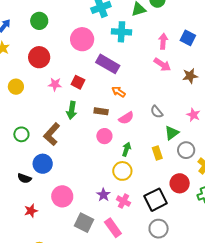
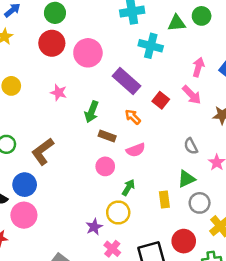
pink circle: (82, 39) -> (88, 53), moved
red circle: (39, 57) -> (52, 43), moved
red square: (78, 82) -> (161, 100), moved
green arrow: (72, 110) -> (92, 112), moved
gray semicircle: (157, 112) -> (191, 146), moved
purple star: (103, 195) -> (94, 227), moved
pink circle: (62, 196) -> (24, 215), moved

